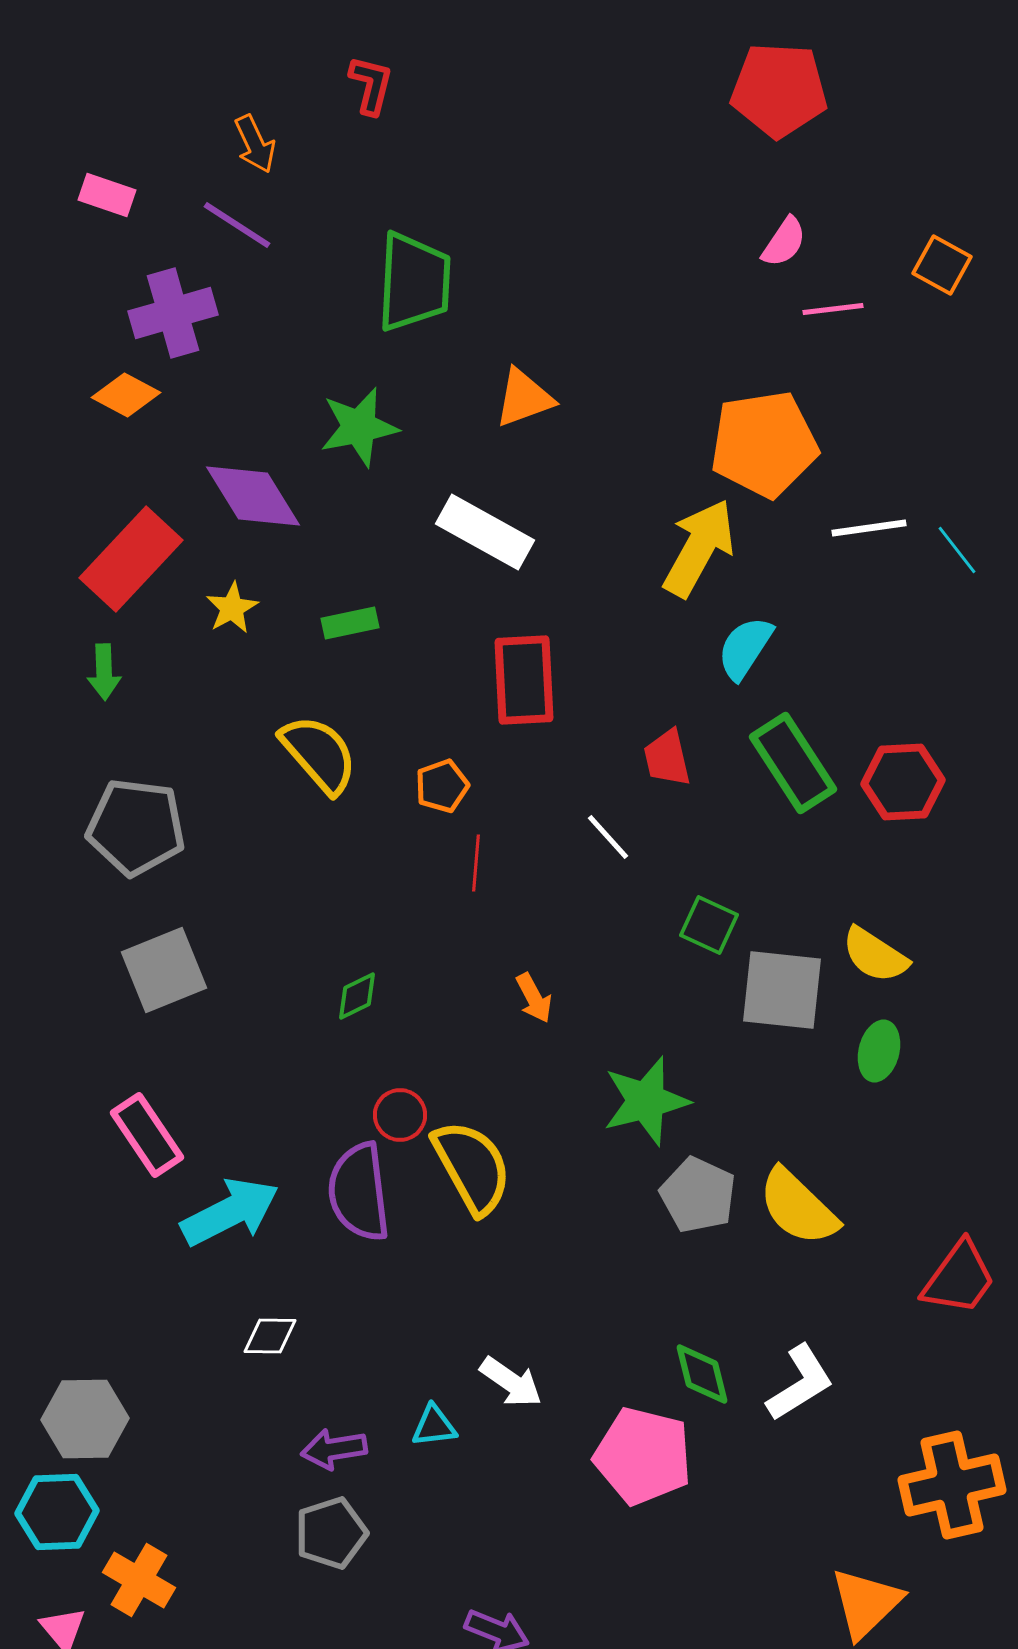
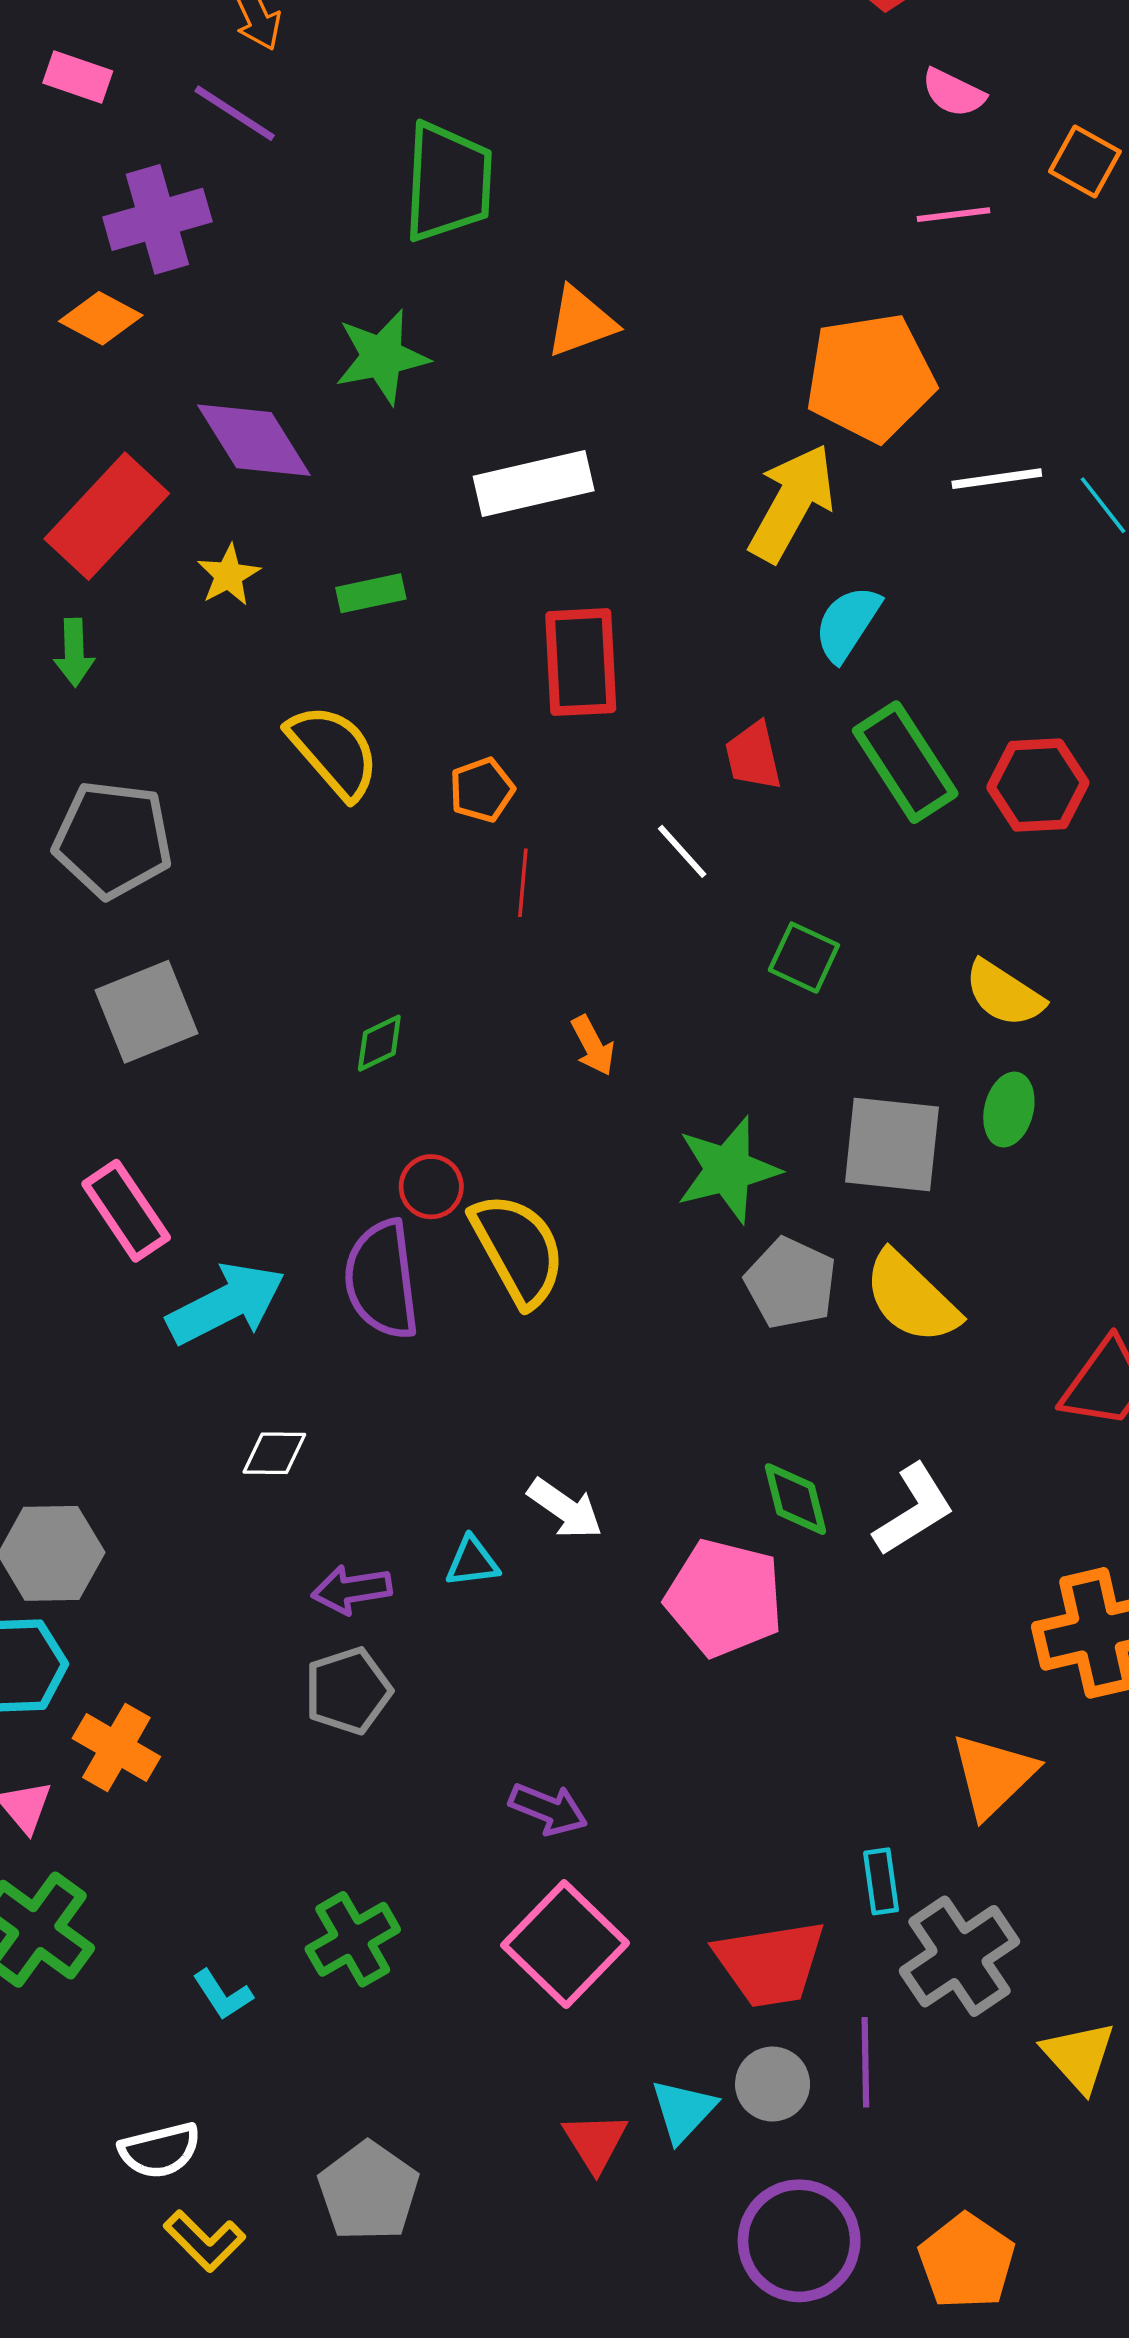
pink semicircle: (784, 242) -> (953, 93), moved, turned 82
white rectangle: (485, 532) -> (534, 484), turned -42
gray square: (782, 990) -> (892, 1144), moved

